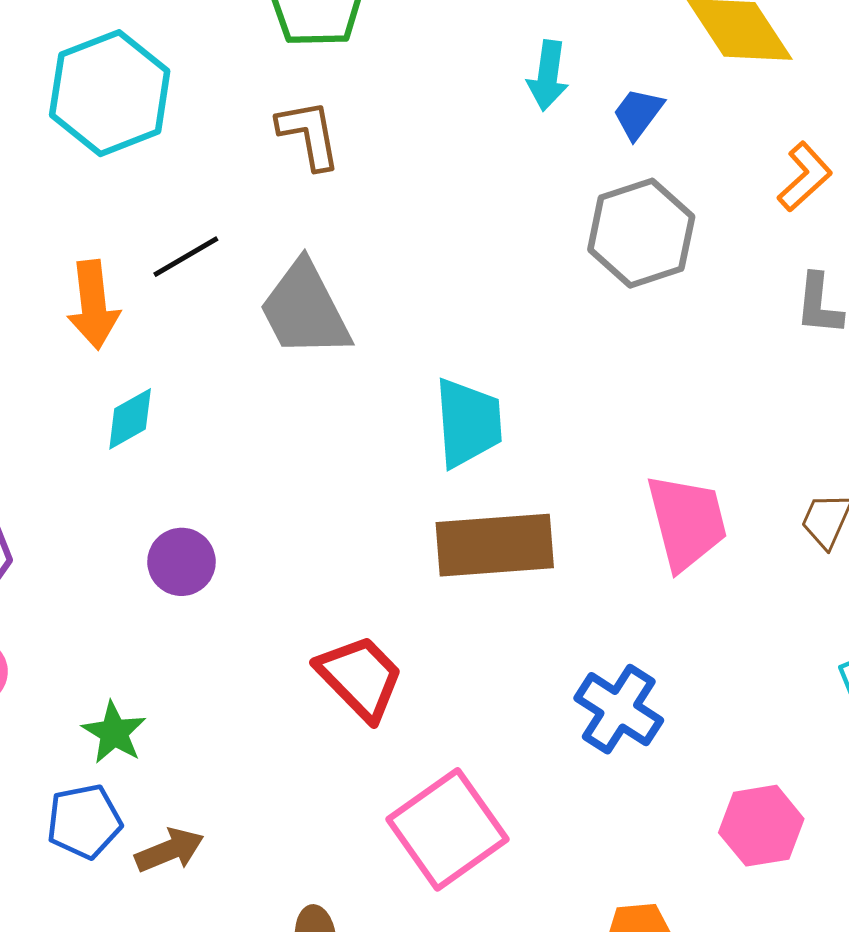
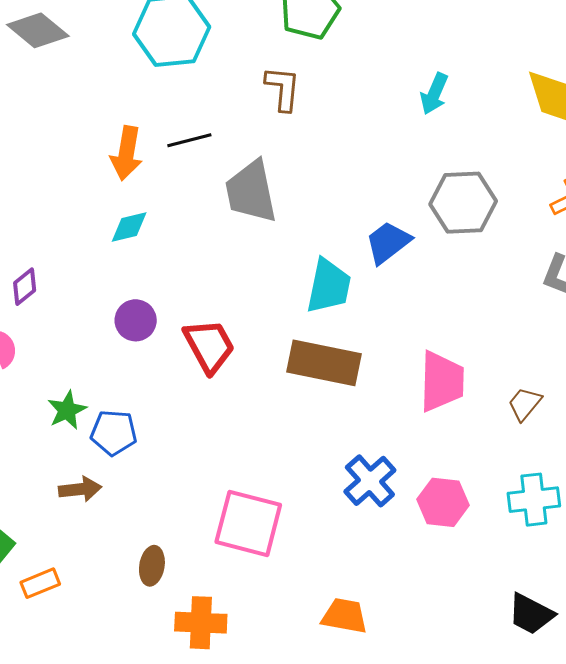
blue trapezoid: (638, 113) -> (388, 242), moved, size x1.4
red trapezoid: (360, 677) -> (209, 346), moved
blue pentagon: (84, 821) -> (114, 433), moved
pink hexagon: (761, 826) -> (443, 502), moved
pink square: (447, 829) -> (248, 523), turned 34

